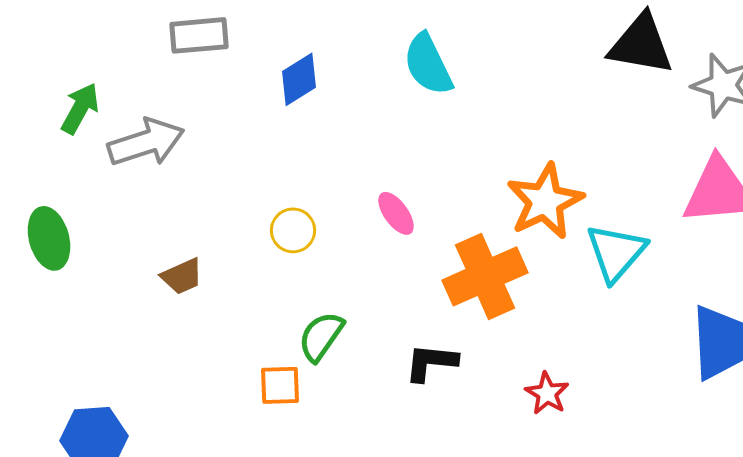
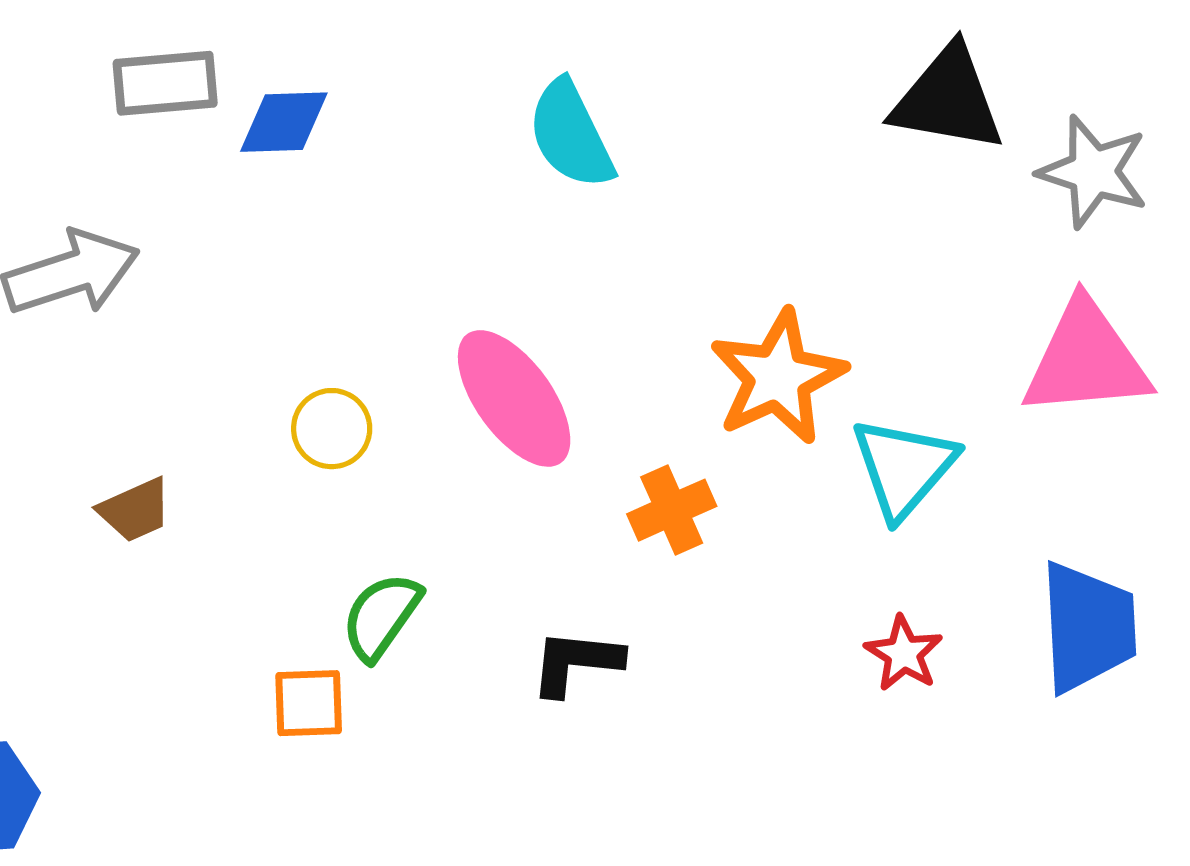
blue diamond: (299, 79) -> (284, 122), moved, turned 30
pink ellipse: (396, 213) -> (514, 398), size x1.8
orange cross: (485, 276) -> (672, 510), size x0.6
red star: (547, 393) -> (904, 654), moved

